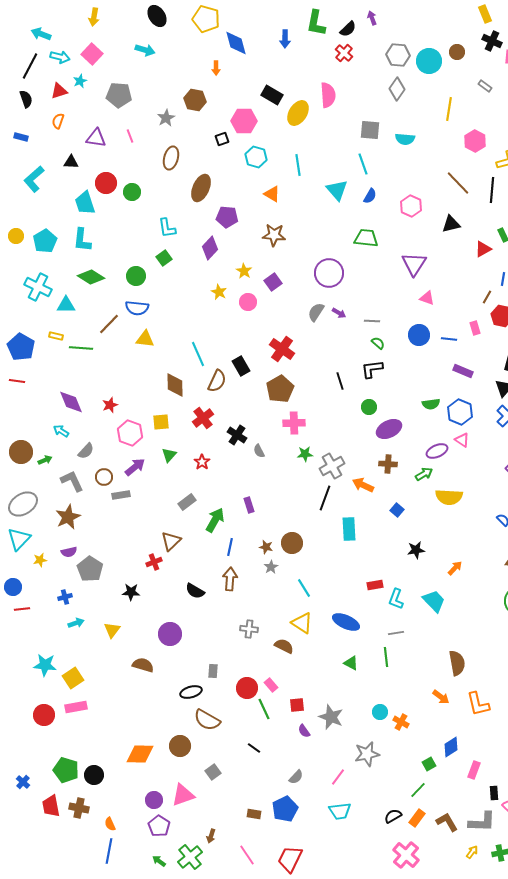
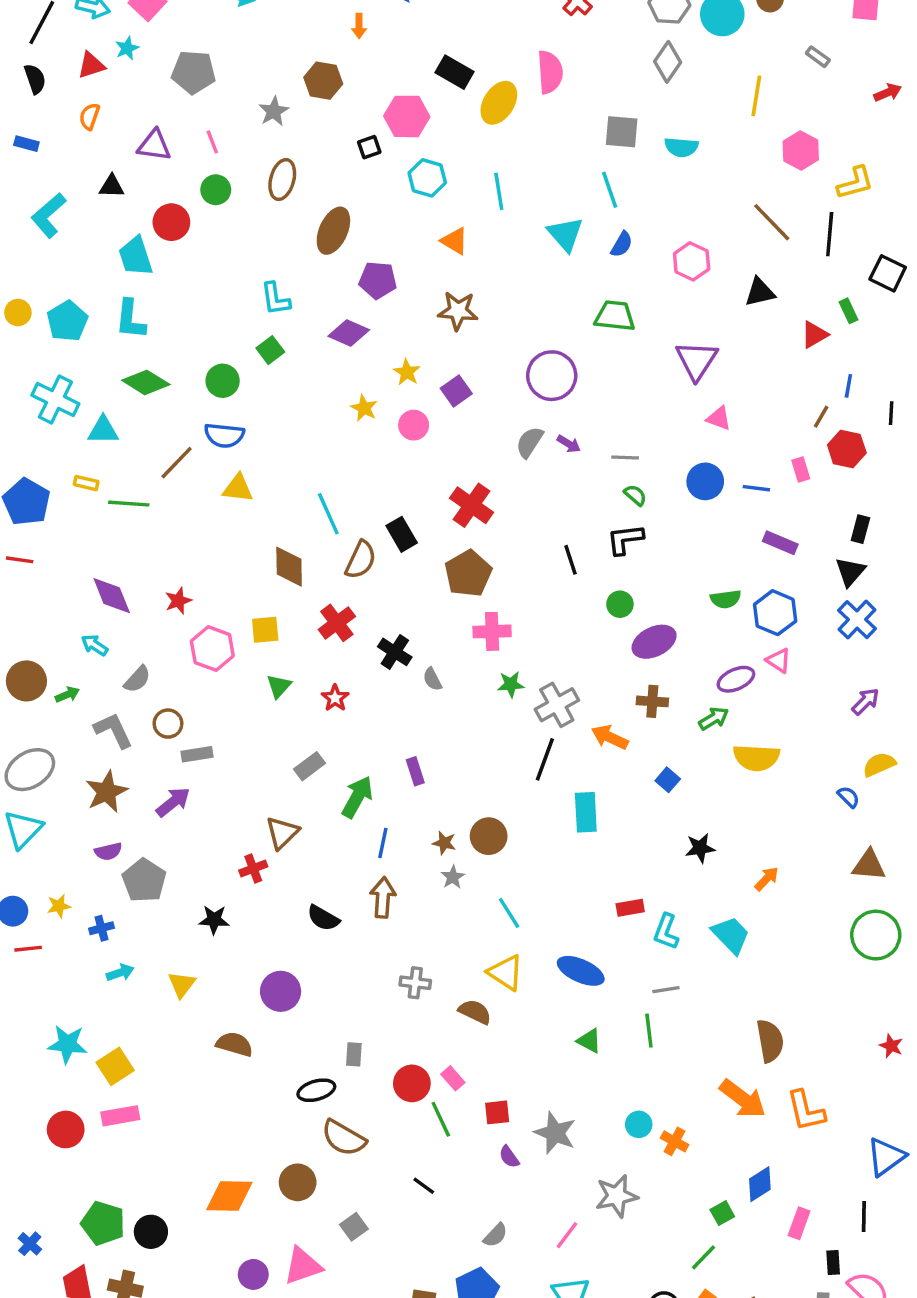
green circle: (132, 192) -> (216, 190), moved
purple diamond: (210, 248) -> (349, 333), turned 70
purple arrow: (135, 467) -> (173, 802), moved
yellow star: (40, 560) -> (59, 906), moved
orange arrow: (441, 697) -> (743, 1099), size x1.6

